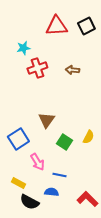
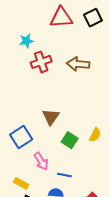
brown arrow: (72, 70) -> (78, 64), size x1.5

